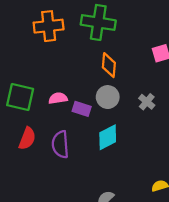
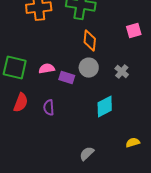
cyan diamond: (108, 137) -> (105, 107), moved
purple semicircle: (60, 144) -> (49, 108), size x0.7

